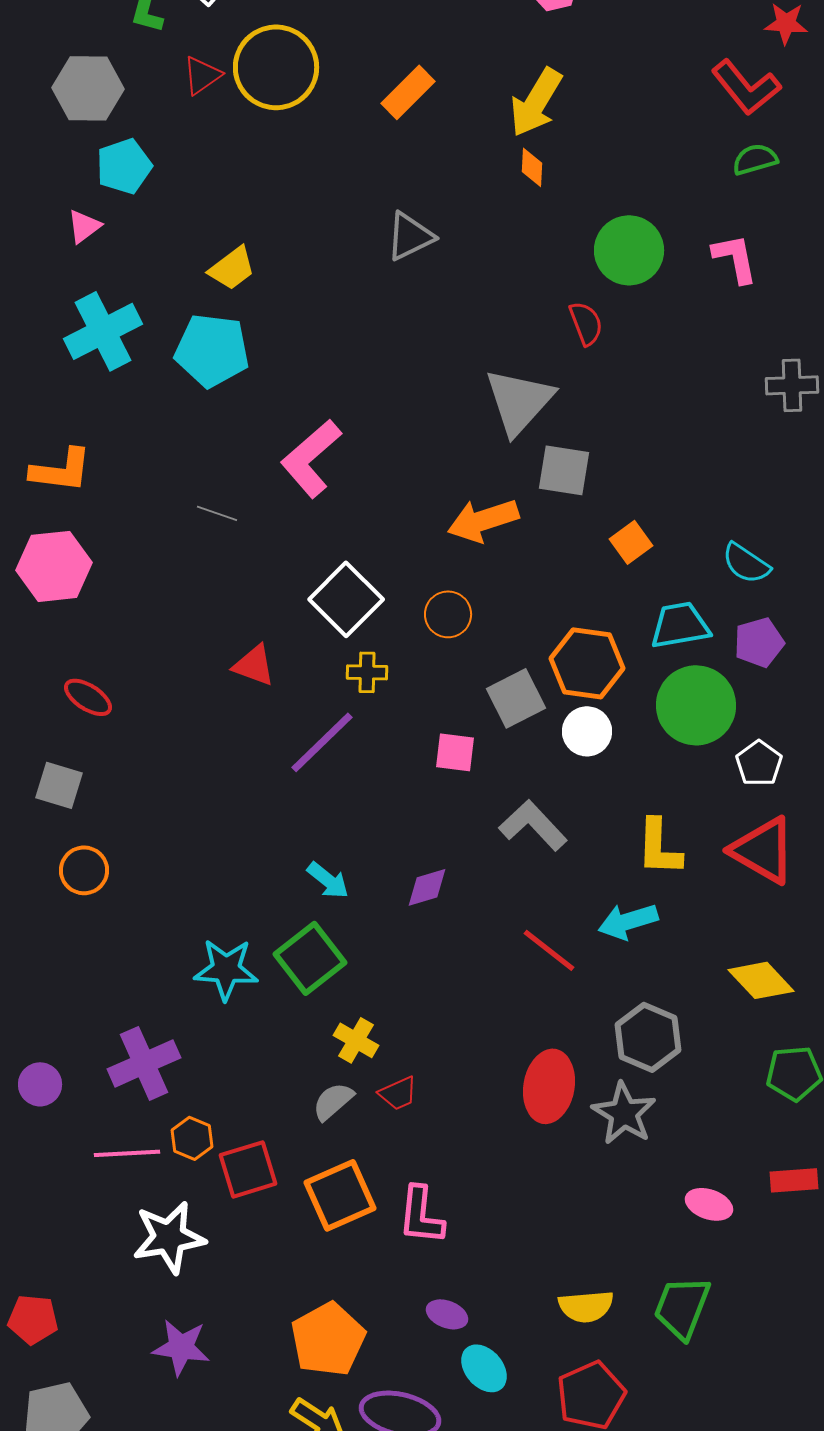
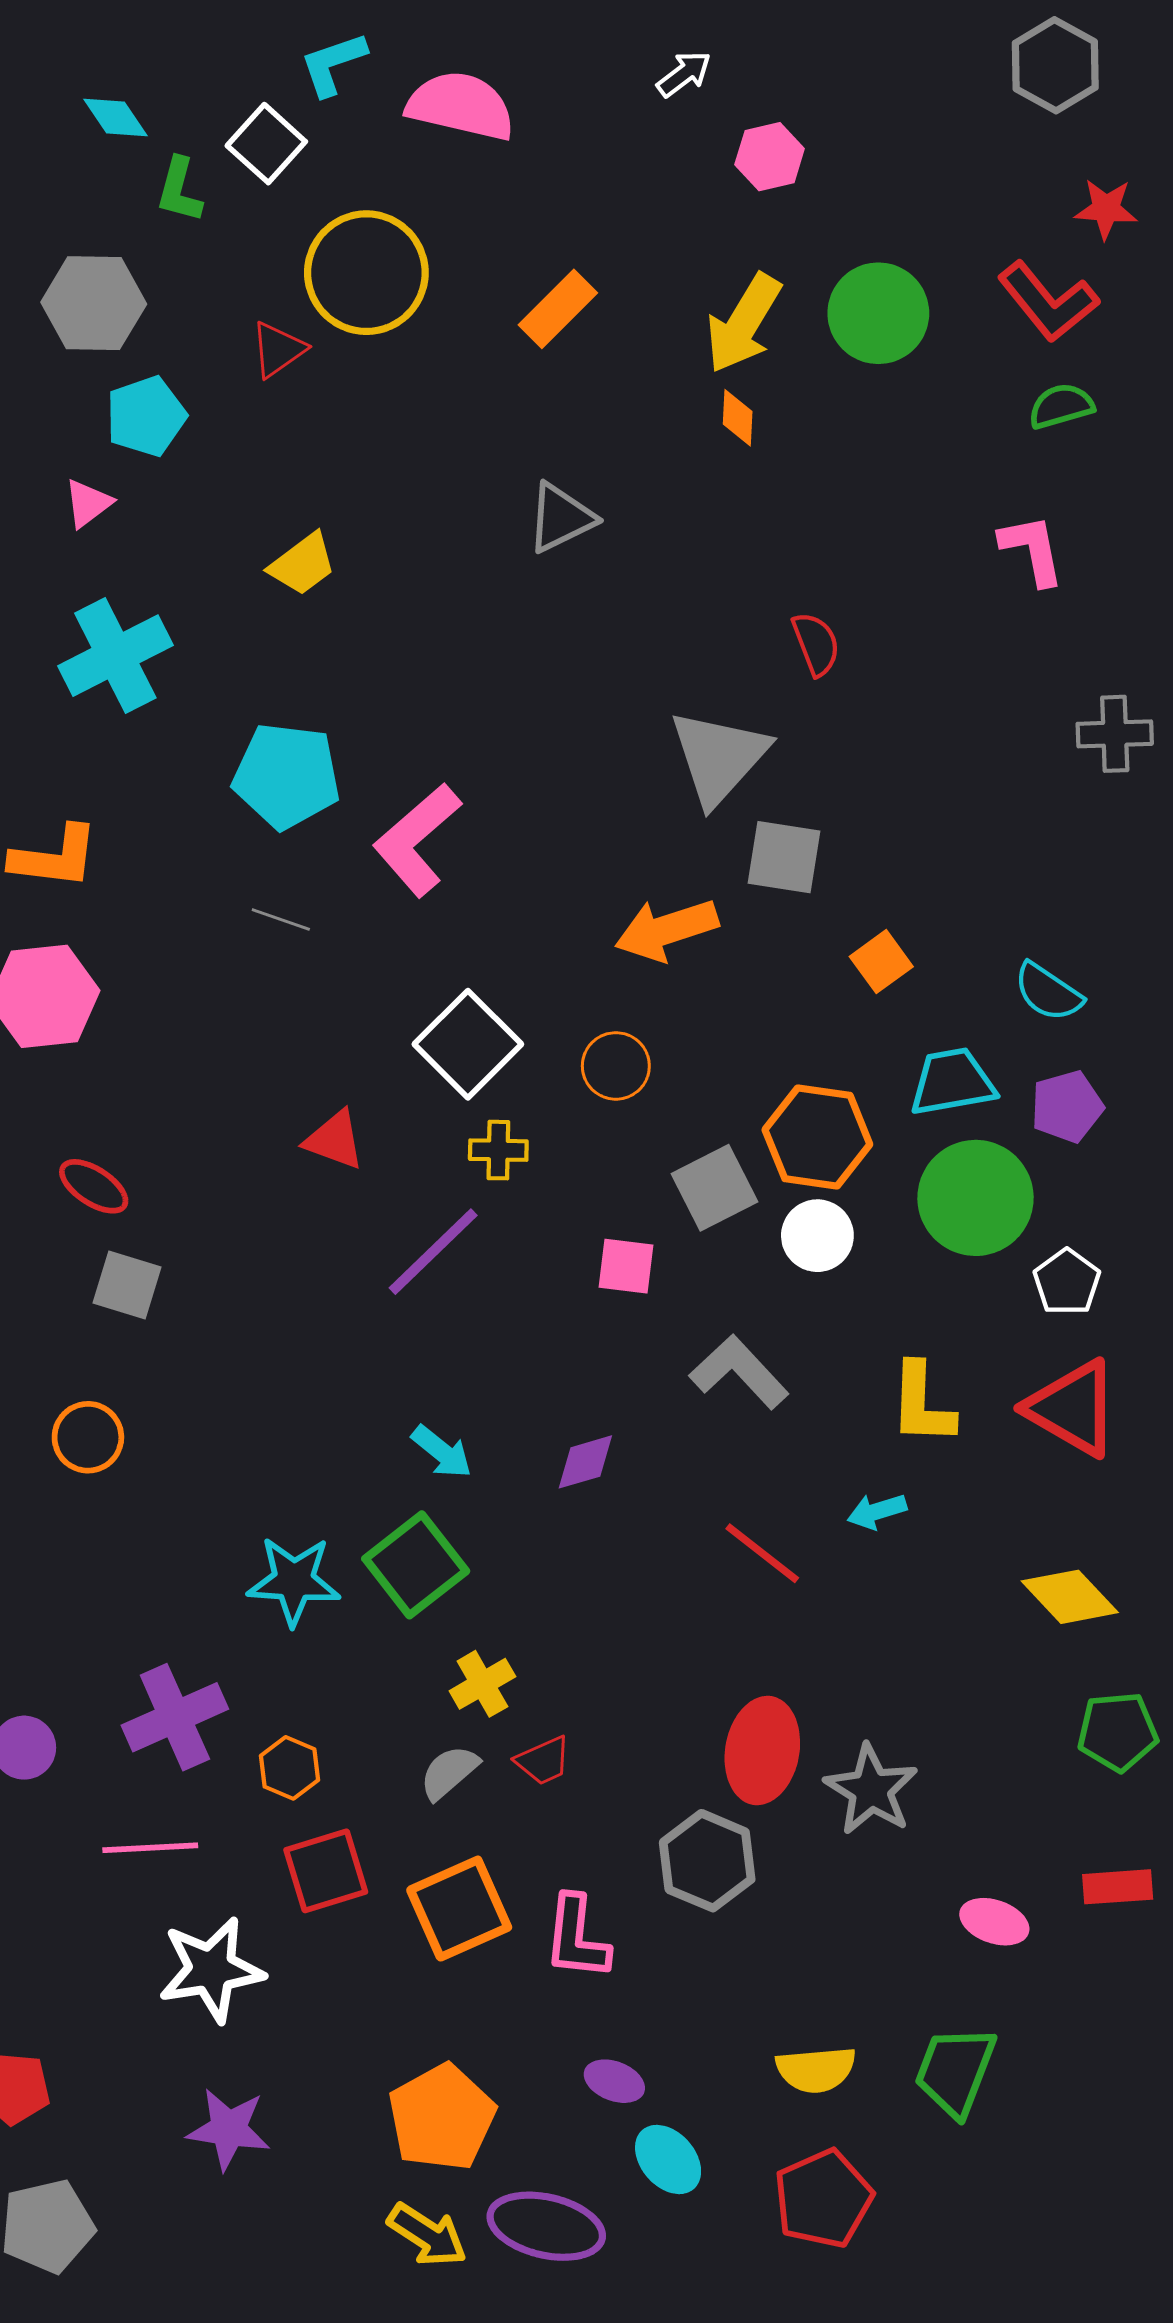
red triangle: (202, 75) -> (278, 350), moved
green circle: (629, 250) -> (878, 313), moved
cyan pentagon: (212, 350) -> (287, 776), moved
gray square: (59, 785) -> (127, 1285), moved
cyan arrow: (628, 921) -> (877, 1511), size x0.7
gray hexagon: (648, 1037) -> (707, 1861), moved
yellow cross: (356, 1040) -> (482, 1684), turned 30
orange hexagon: (192, 1138) -> (290, 1768), moved

